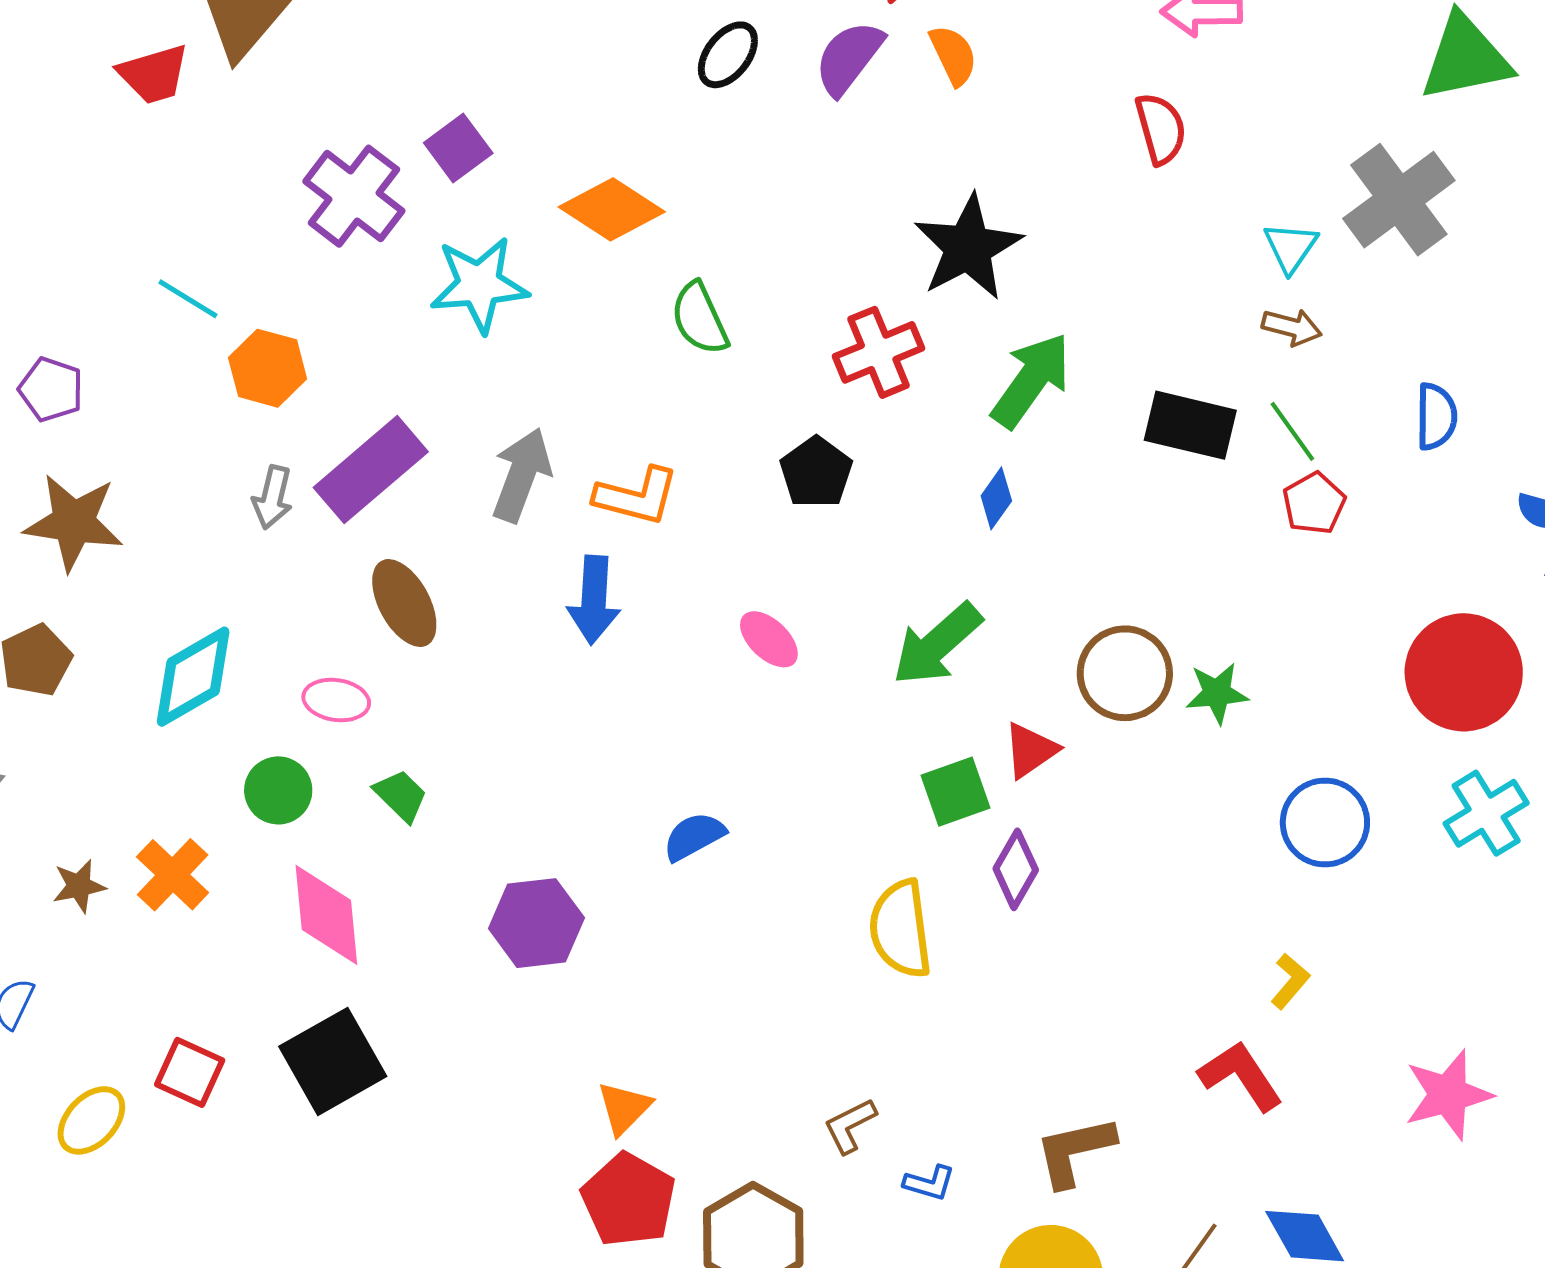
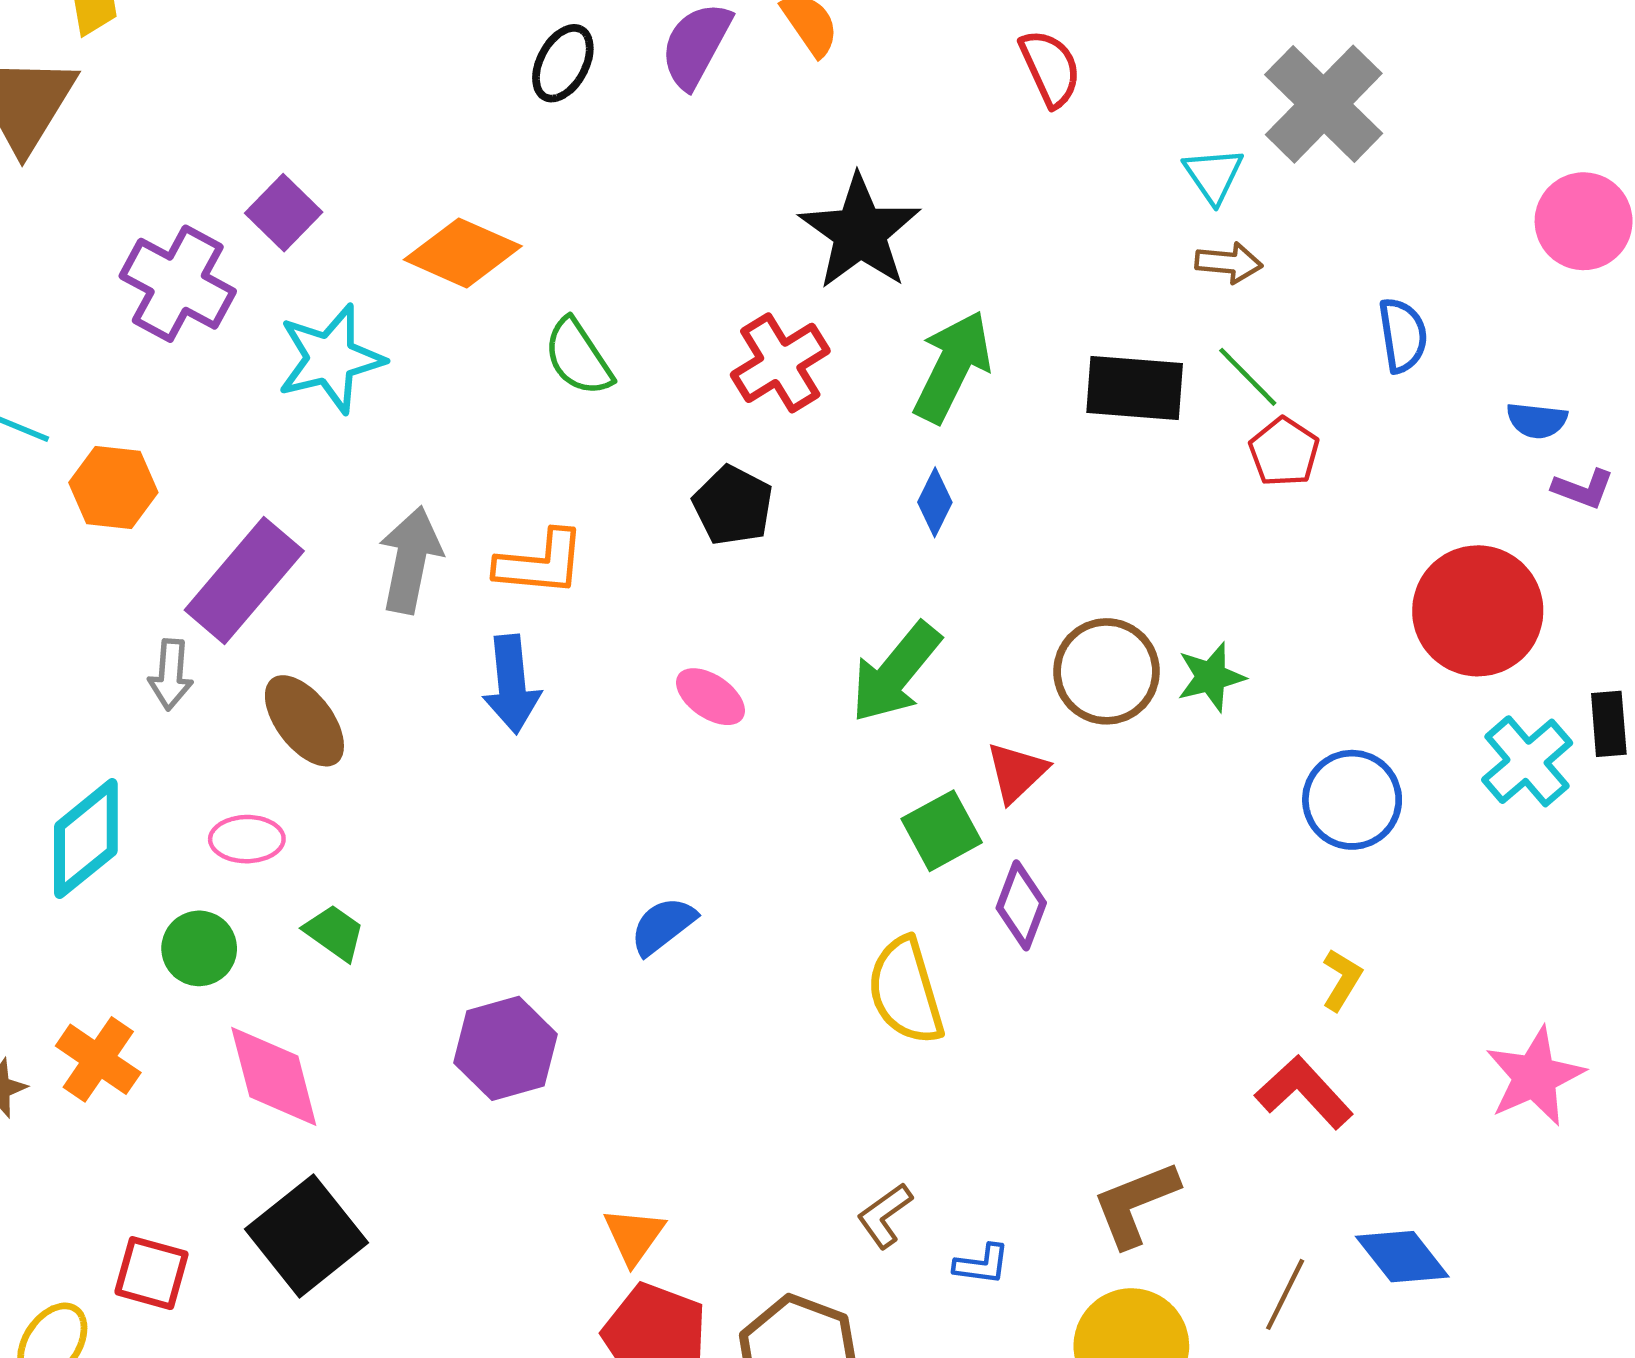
gray arrow: (272, 497) -> (171, 675), moved

